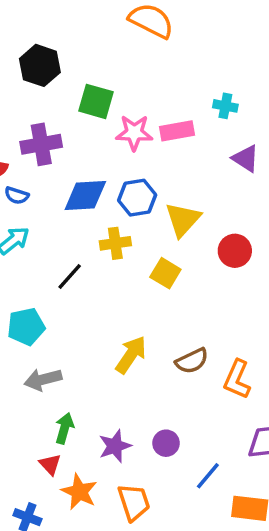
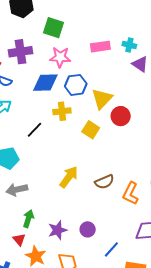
cyan cross: (225, 106) -> (129, 45), moved
pink star: (134, 133) -> (60, 57), moved
red circle: (235, 251) -> (121, 116), moved

